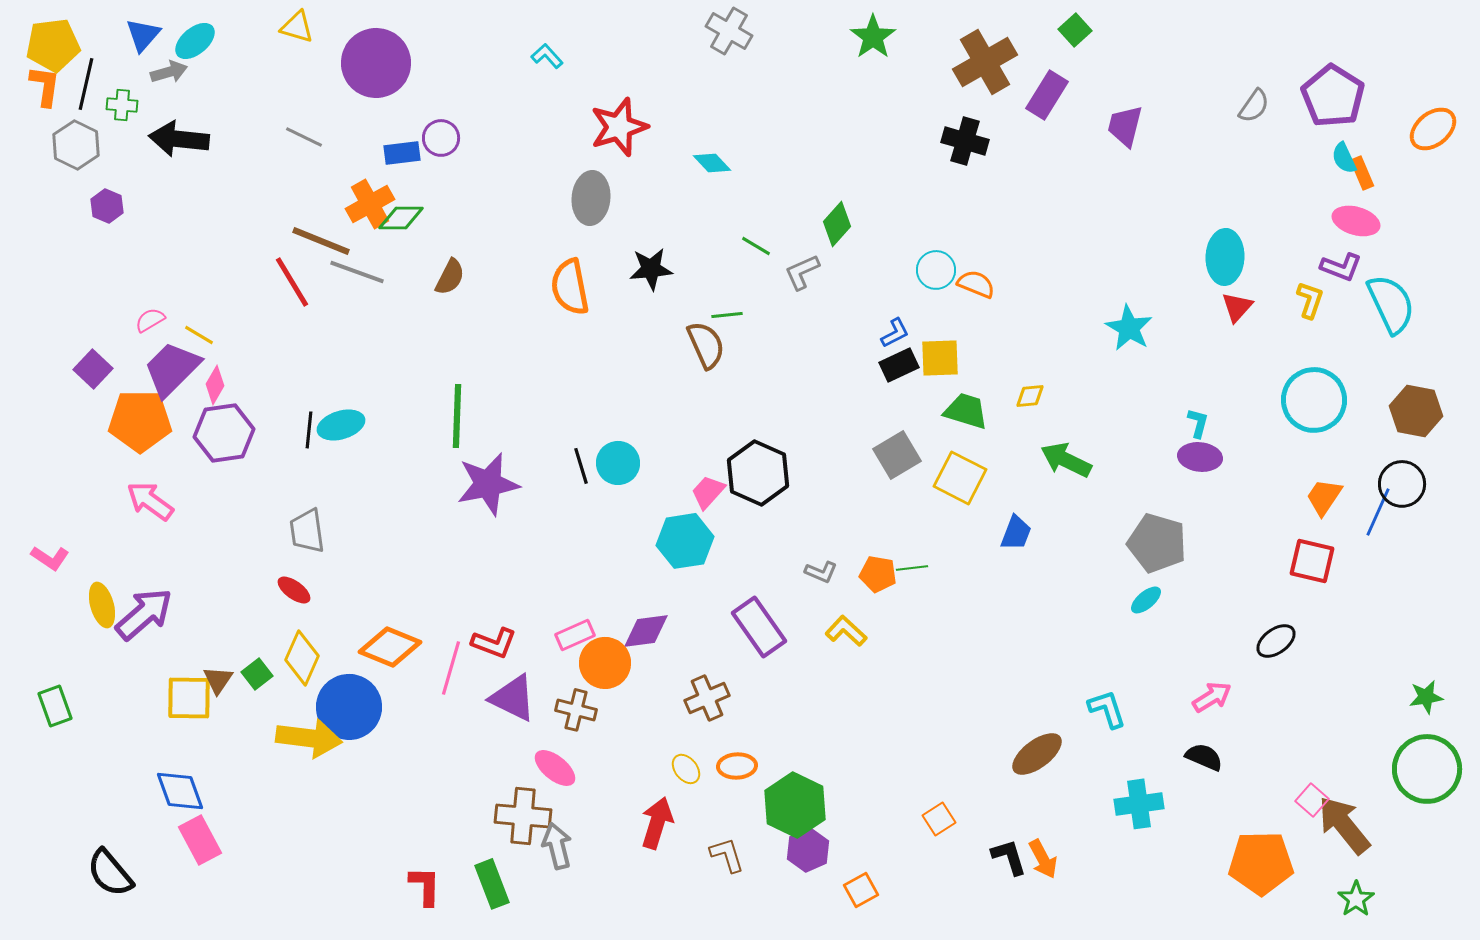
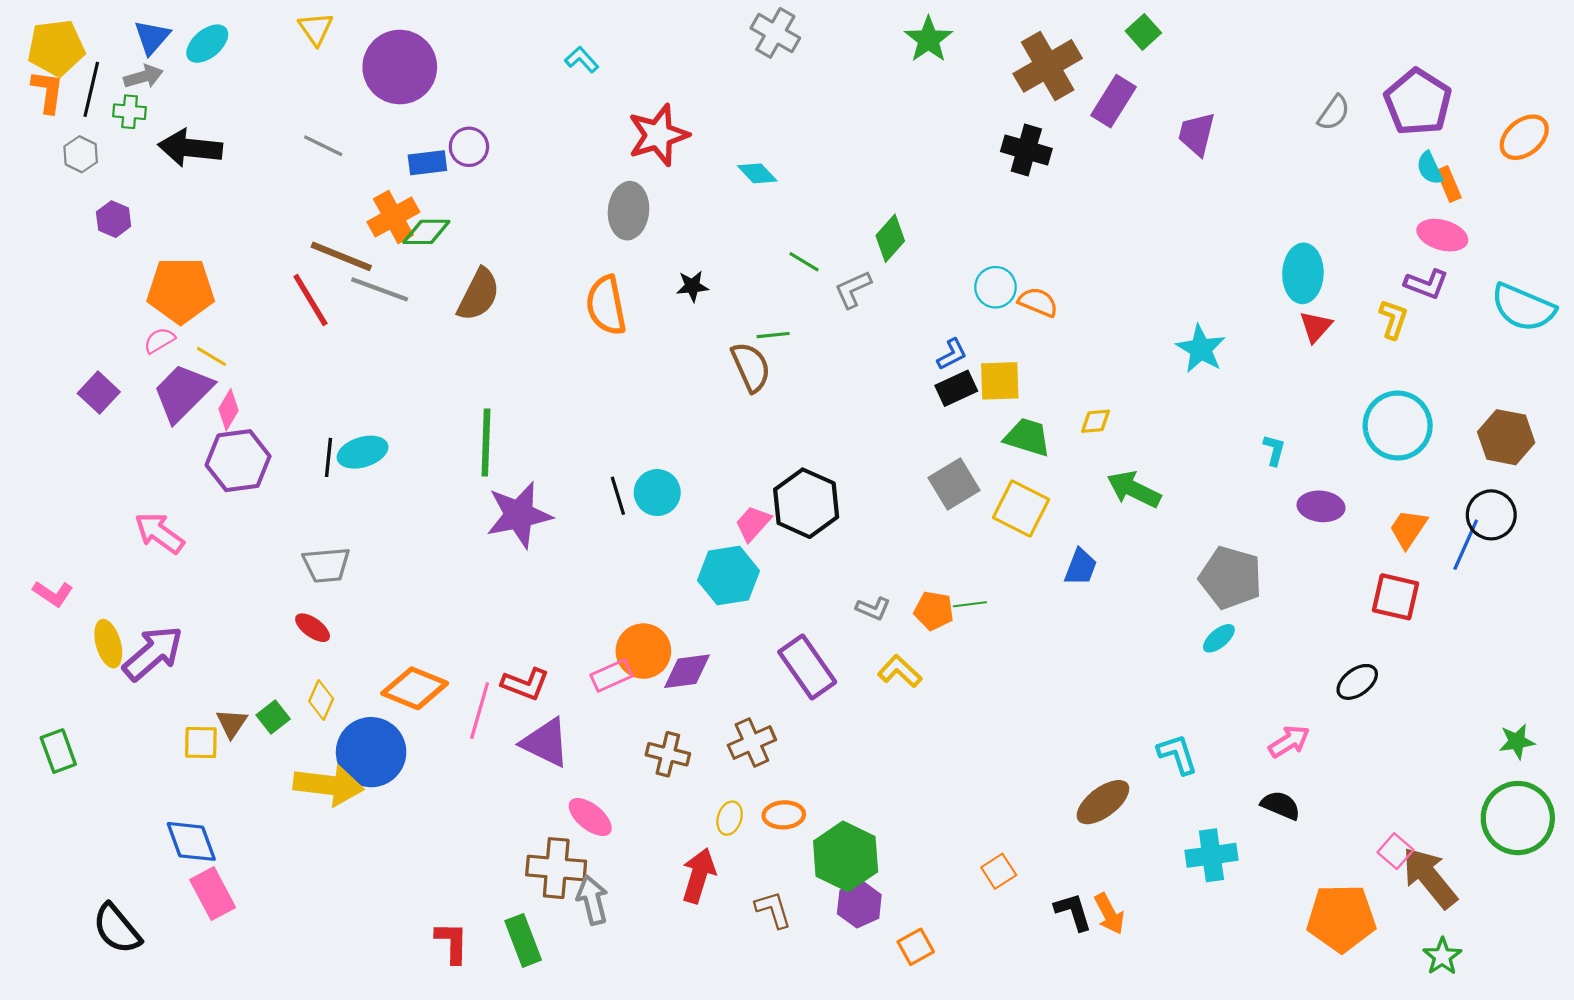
yellow triangle: (297, 27) -> (316, 29), turned 39
gray arrow: (169, 72) -> (143, 77), moved
gray hexagon: (76, 145) -> (81, 154), size x0.7
black star: (651, 269) -> (692, 286), size x0.7
brown semicircle: (450, 277) -> (478, 295), size x1.4
cyan semicircle: (1391, 304) -> (1523, 307), moved, turned 138
orange pentagon: (140, 421) -> (181, 290), moved
purple ellipse: (1200, 457) -> (1321, 506), moved
gray trapezoid: (307, 531) -> (326, 565), turned -87
yellow diamond: (302, 658) -> (321, 700), size x0.7
orange circle: (605, 663) -> (643, 651), moved
yellow square: (189, 698) -> (201, 743), size x0.7
brown cross: (576, 710) -> (668, 754), moved
yellow ellipse: (686, 769) -> (730, 818), turned 56

